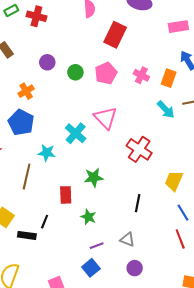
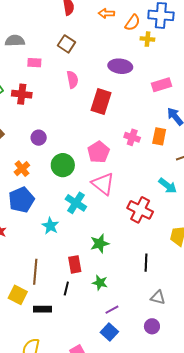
green circle: (75, 72) -> (63, 165), moved, size x1.5
pink pentagon: (106, 73) -> (99, 152), moved
cyan arrow: (166, 110) -> (168, 186), moved
blue pentagon: (21, 122) -> (21, 200), turned 30
cyan star: (47, 153) -> (50, 226), turned 30
brown line: (27, 176) -> (35, 272), moved
black line: (45, 222) -> (66, 288), moved
gray triangle: (127, 239) -> (158, 297), moved

